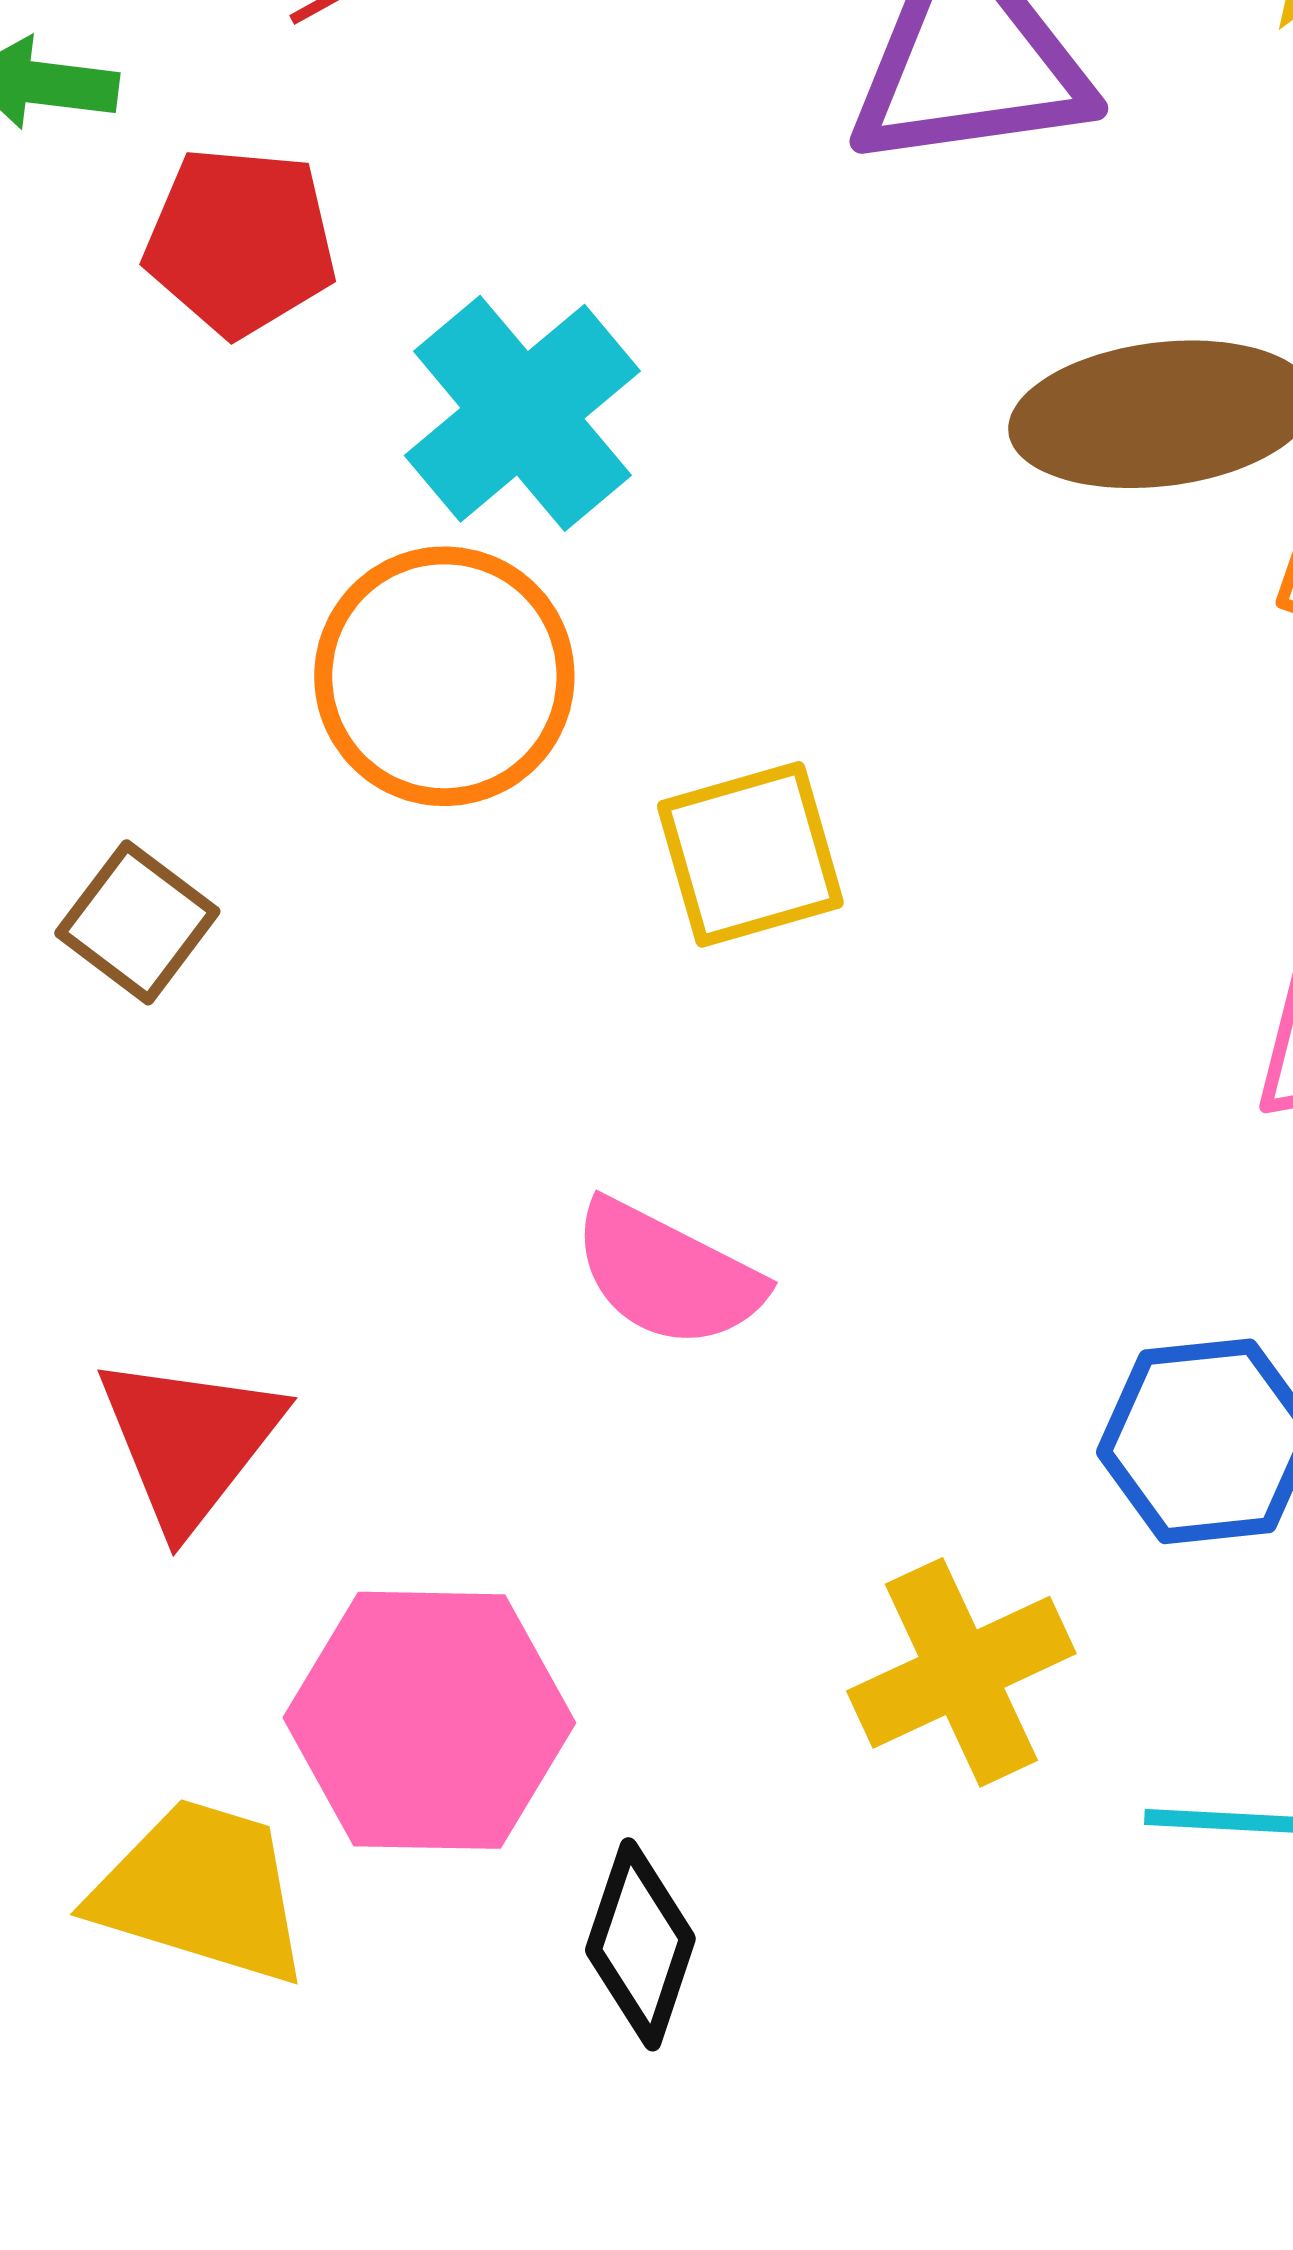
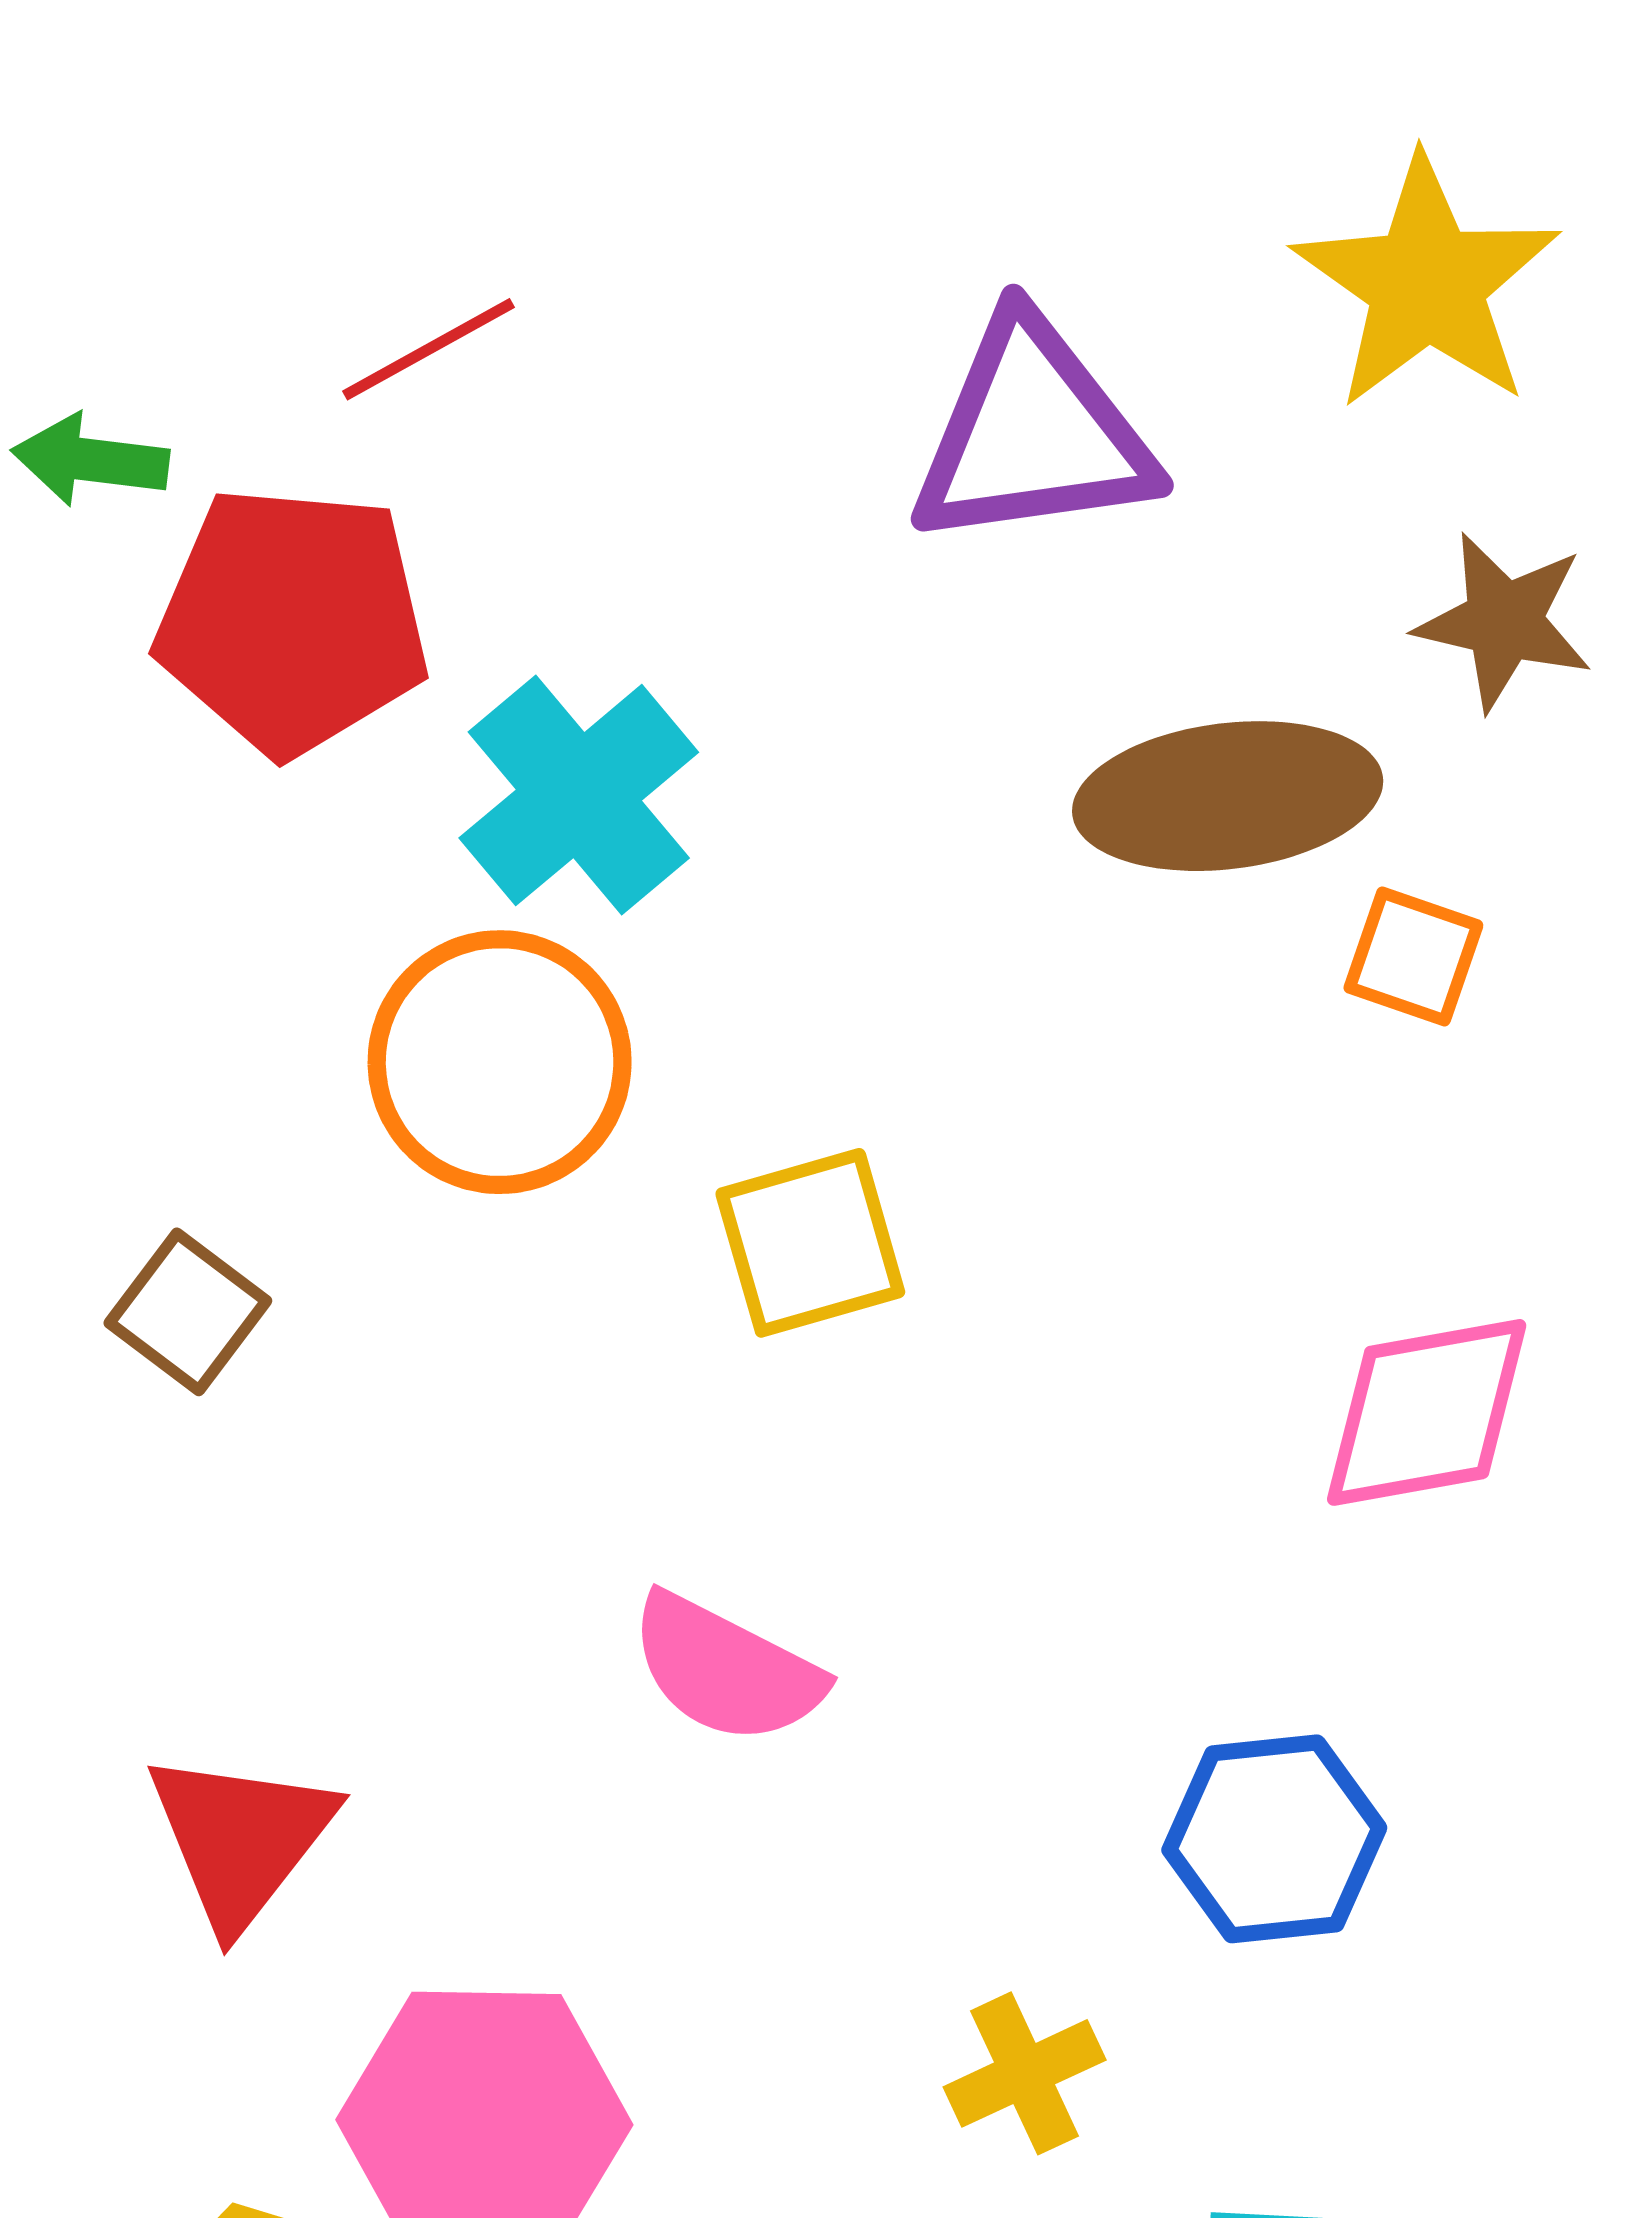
red pentagon: (240, 241) -> (292, 620), size x1.4
yellow cross: (961, 1672) -> (1025, 2073), size x0.7

